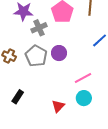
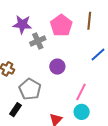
gray pentagon: (36, 56) -> (30, 89), moved
pink line: (83, 78) -> (81, 92), turned -36

